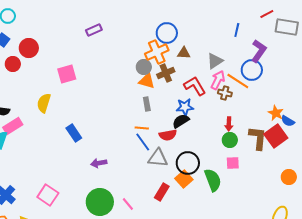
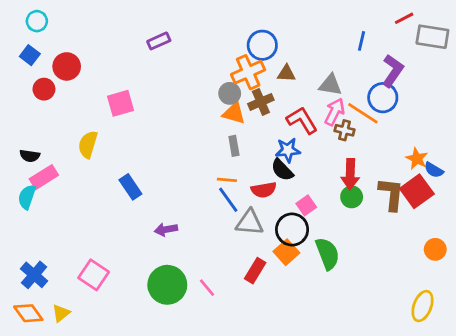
gray triangle: (215, 61) -> (330, 85), turned 42
black semicircle: (181, 121) -> (282, 170), turned -102
red arrow: (229, 124) -> (350, 174), size x1.5
pink square: (233, 163) -> (306, 205), moved, turned -32

